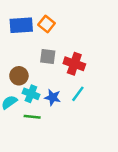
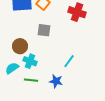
red cross: (74, 64) -> (77, 12), moved
blue star: (53, 97) -> (56, 81), moved

